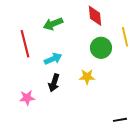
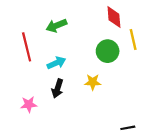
red diamond: (95, 16) -> (114, 17), moved

